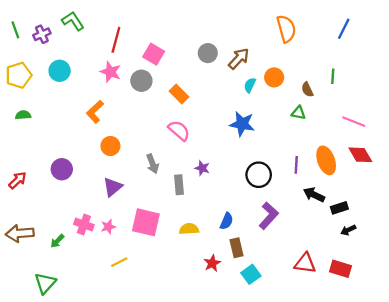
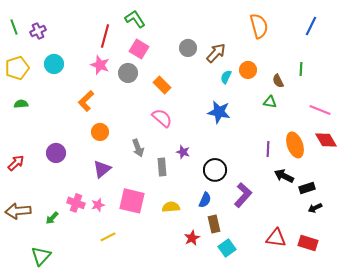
green L-shape: (73, 21) -> (135, 19), moved
black circle: (259, 175) -> (215, 170), moved

